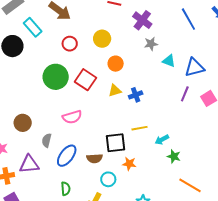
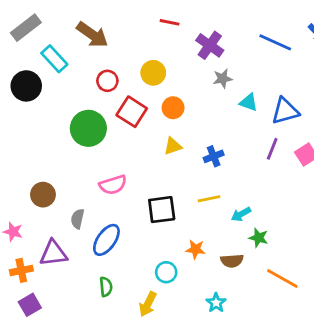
blue line: (188, 19) -> (275, 42), turned -35
red square: (85, 80) -> (132, 112), moved
blue cross: (136, 95) -> (214, 156), moved
black square: (116, 143) -> (162, 210), moved
brown semicircle: (95, 158) -> (232, 261), moved

